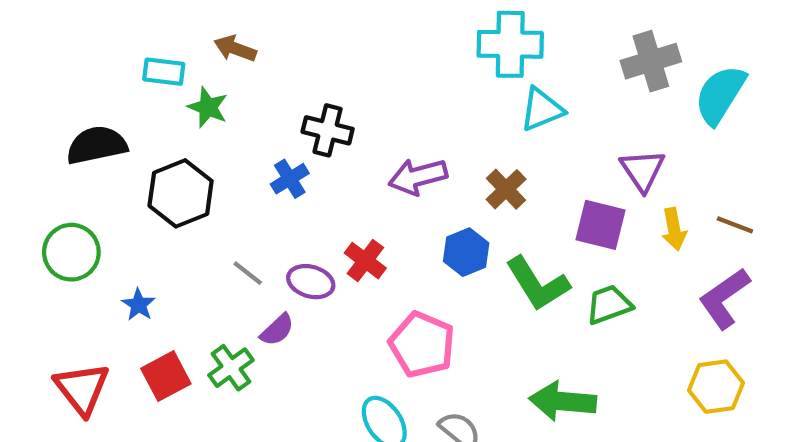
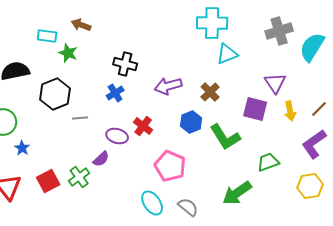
blue cross: (290, 179) -> (115, 93), moved
brown line: (735, 225) -> (319, 109), turned -66
gray line: (248, 273) -> (80, 118), moved, turned -42
blue star: (139, 305) -> (22, 148), moved
green trapezoid: (609, 305) -> (268, 162), moved
green arrow: (563, 401) -> (237, 193), turned -40

